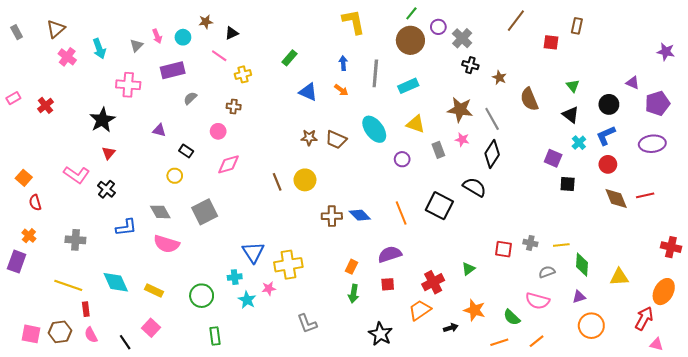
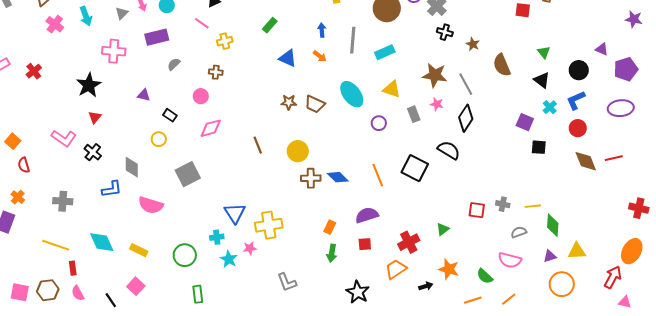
yellow circle: (305, 180) -> (298, 151), moved
gray diamond: (160, 212) -> (132, 167), moved, turned 30
yellow triangle: (619, 277) -> (577, 251), moved

